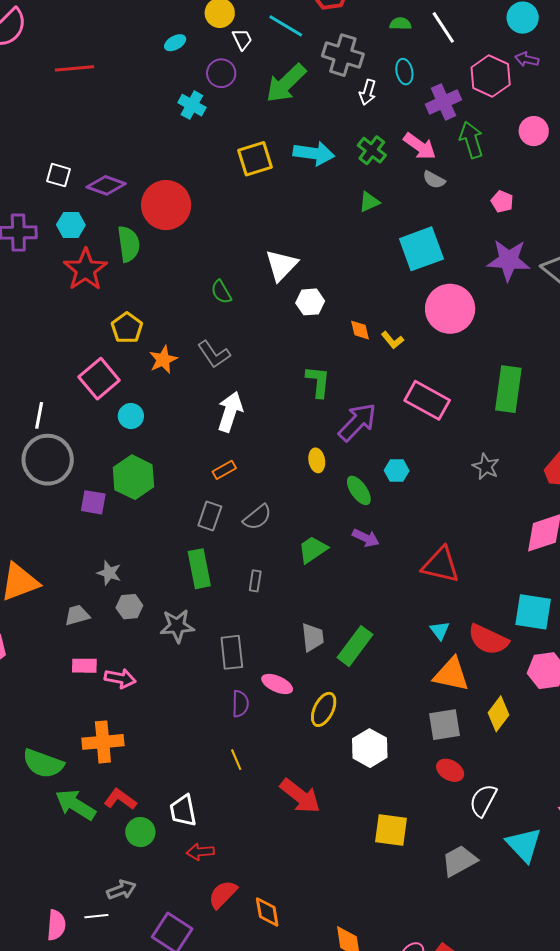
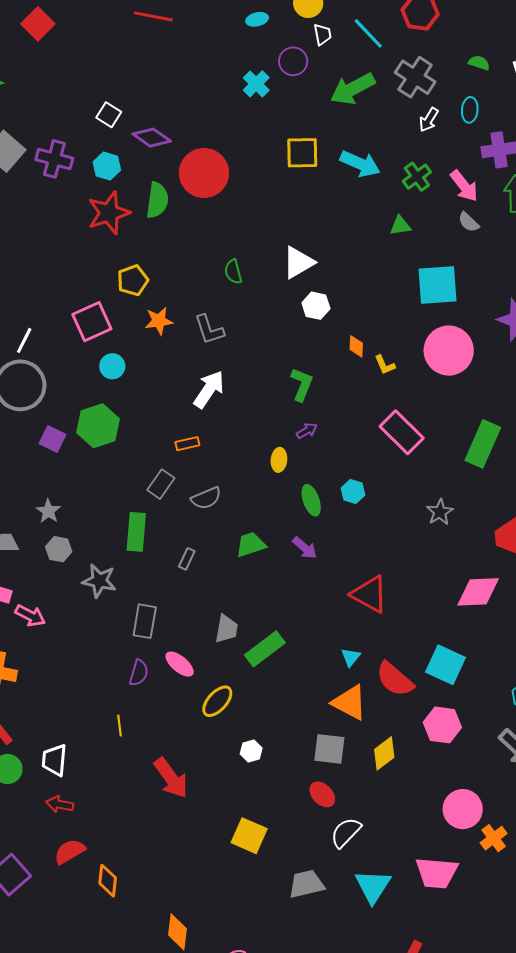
purple arrow: (357, 422) -> (307, 431), moved, size x0.5
white hexagon: (370, 748) -> (251, 751), size x0.6

